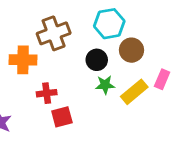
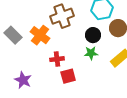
orange cross: (23, 60) -> (40, 35), turned 36
green star: (105, 85) -> (91, 53), moved

